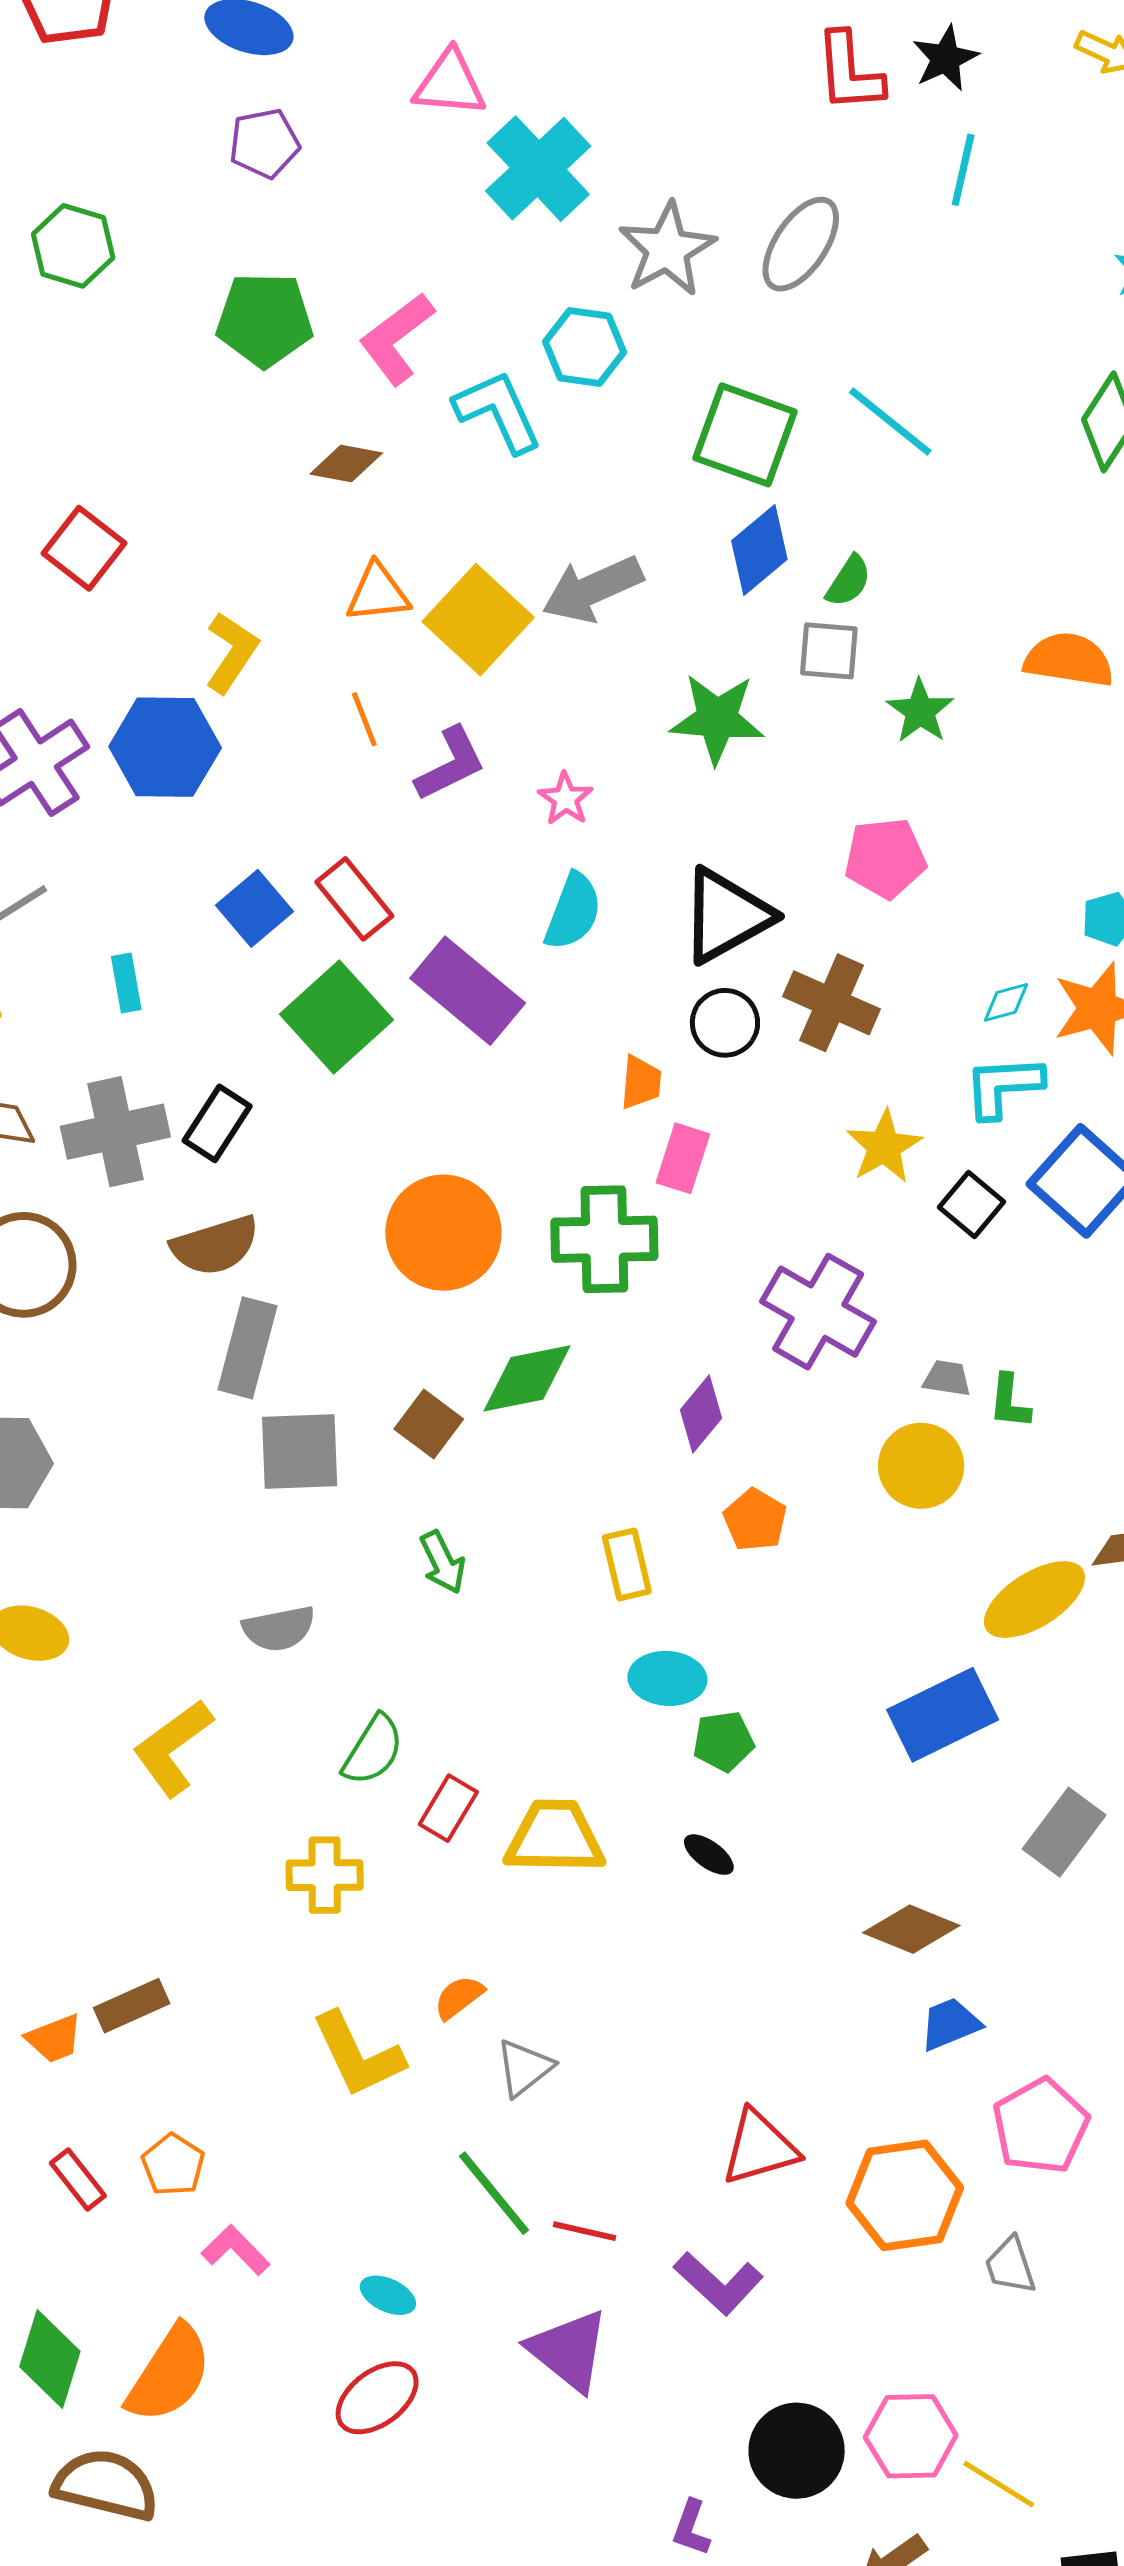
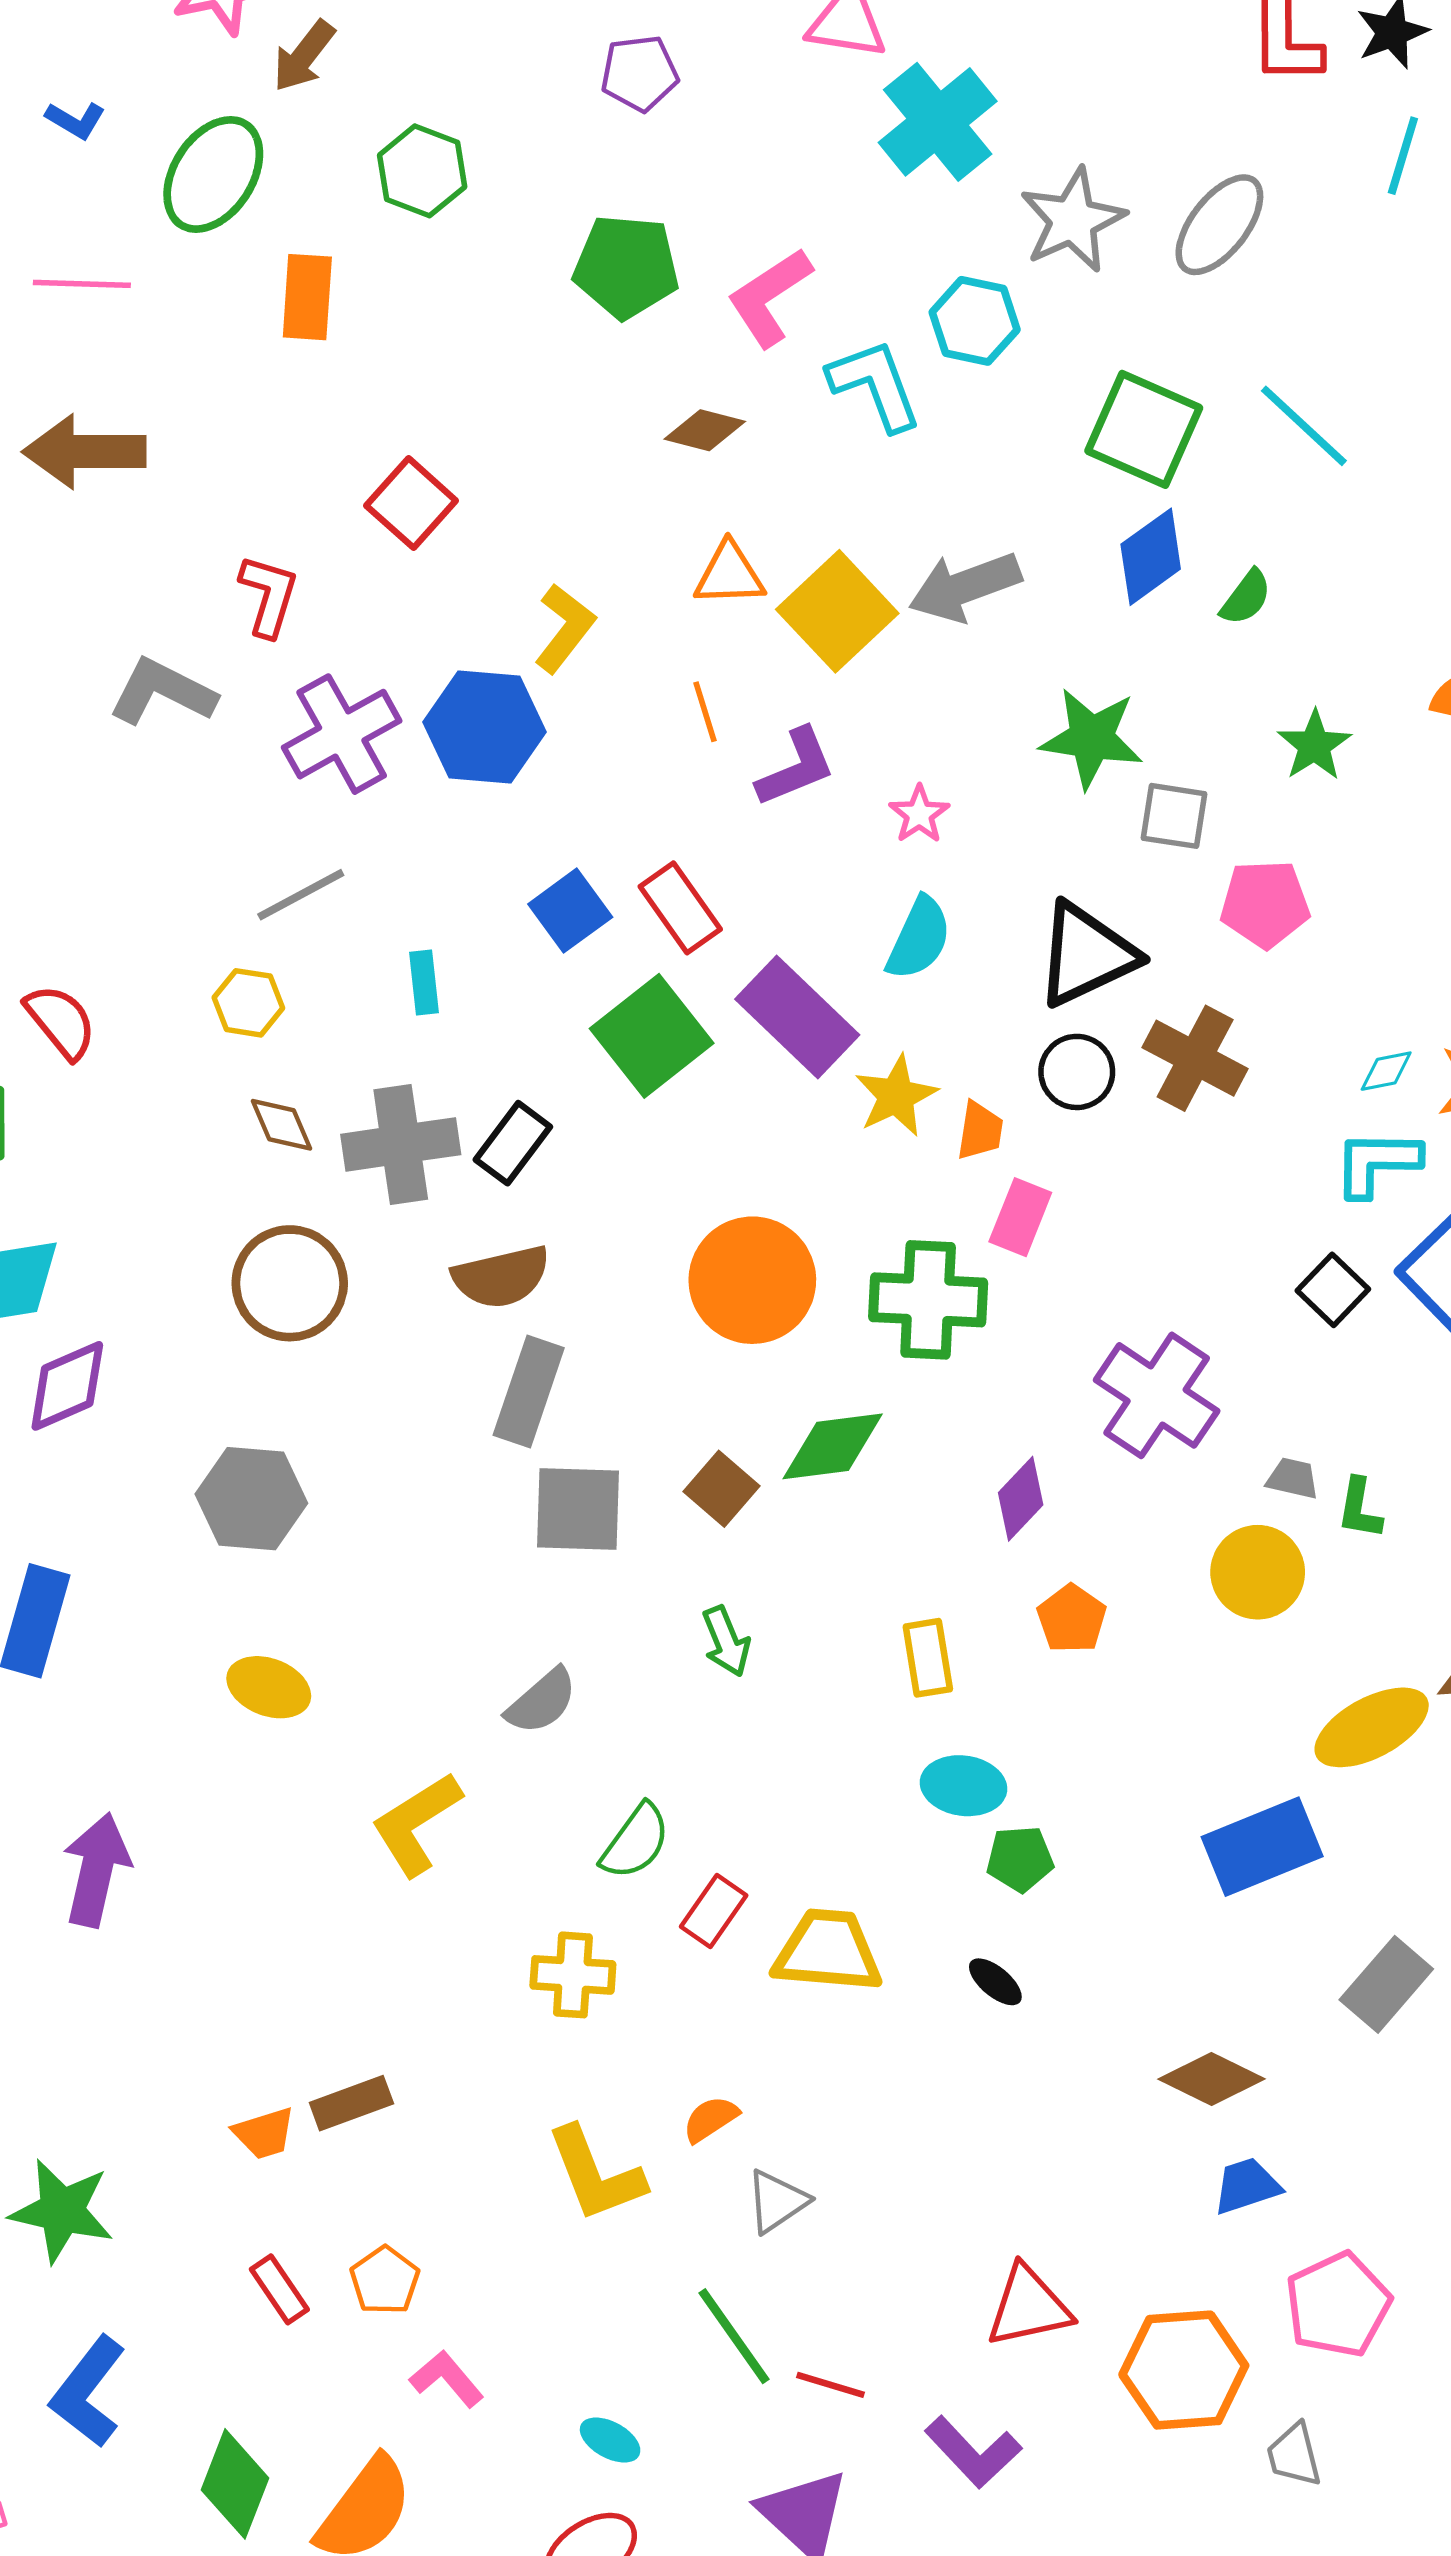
gray square: (829, 651) -> (1174, 816), moved
yellow star: (884, 1147) -> (896, 1096), moved
gray semicircle: (279, 1629) -> (542, 1701), turned -34

